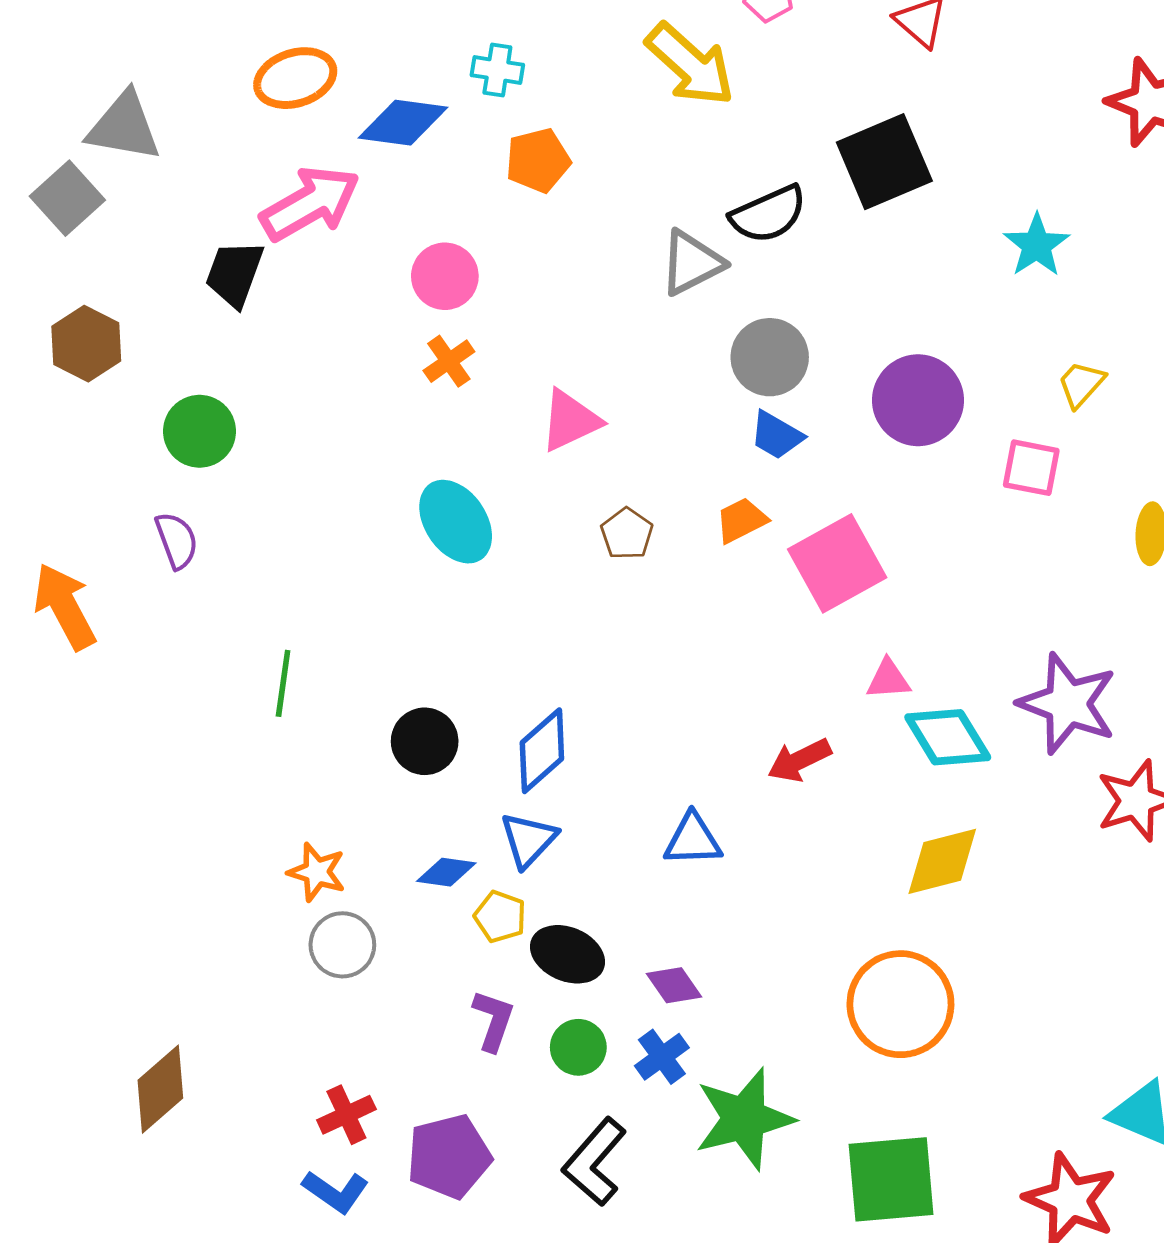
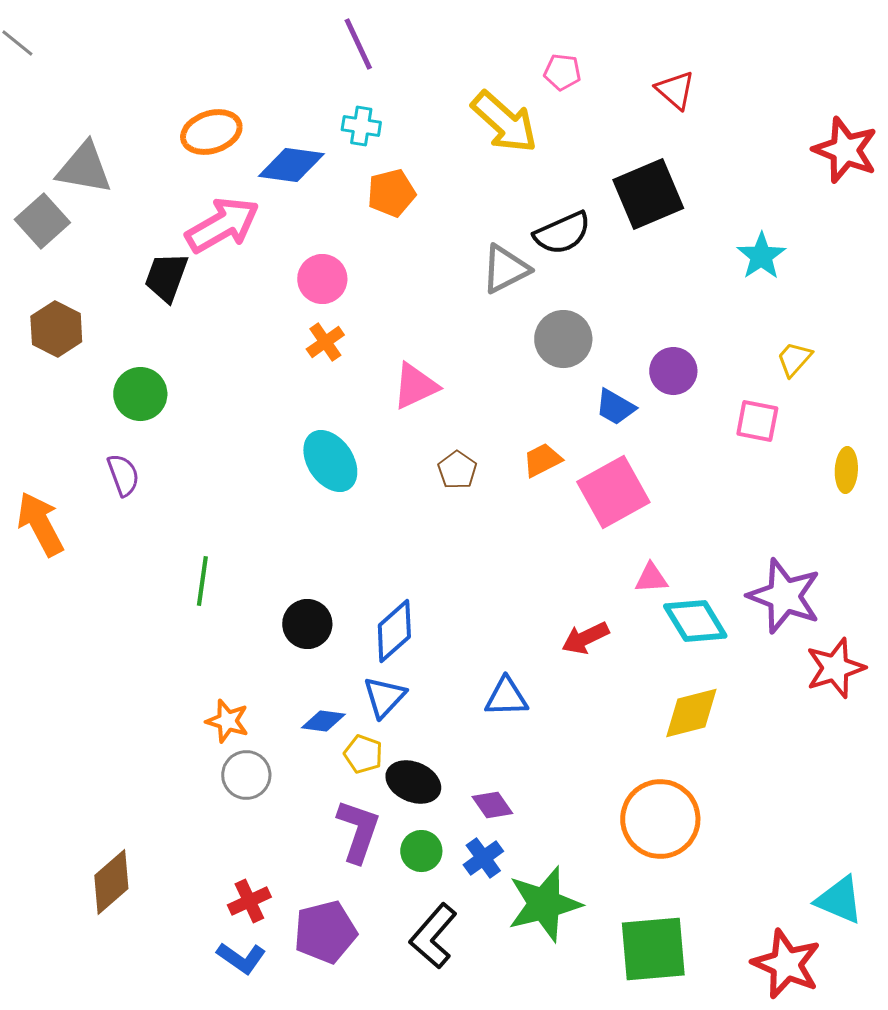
purple circle: (918, 400) -> (673, 371), size x0.7
blue trapezoid: (776, 435) -> (615, 407), moved
purple L-shape: (493, 1020) -> (358, 831), size x1.4

